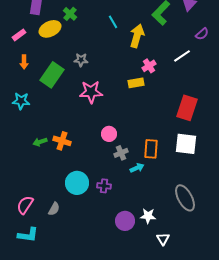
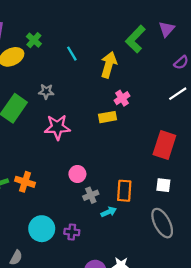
cyan line: (113, 22) -> (72, 54), moved
white line: (182, 56) -> (178, 94), moved
white square: (186, 144) -> (163, 185), size x0.6
gray ellipse: (185, 198) -> (162, 223), moved

